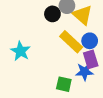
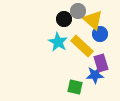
blue circle: (90, 41) -> (100, 34), moved
cyan star: (20, 51) -> (58, 42), moved

